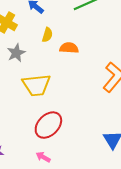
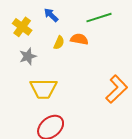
orange semicircle: (69, 48) -> (79, 39), moved

